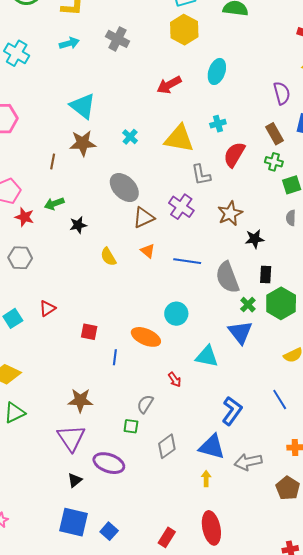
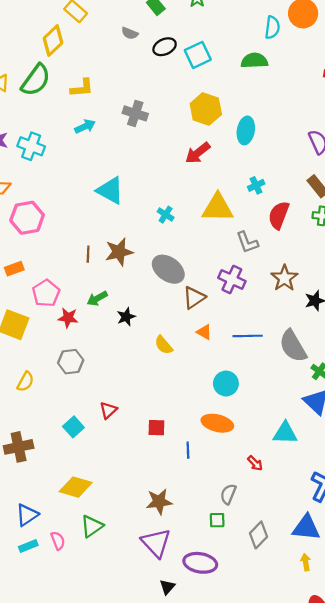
yellow hexagon: (184, 30) -> (206, 109), moved
brown star: (83, 143) -> (119, 252), moved
cyan circle: (176, 314) -> (226, 383), moved

